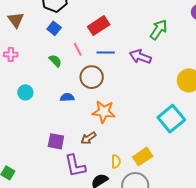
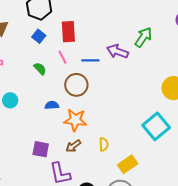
red rectangle: (99, 26) -> (68, 32), moved, turned -60
purple arrow: (140, 57) -> (117, 51), moved
orange star: (104, 112) -> (75, 120), moved
yellow semicircle: (116, 161) -> (104, 144), moved

